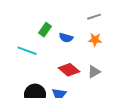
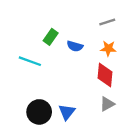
red diamond: (69, 70) -> (105, 75), moved, turned 55
gray triangle: (94, 72) -> (107, 104), moved

